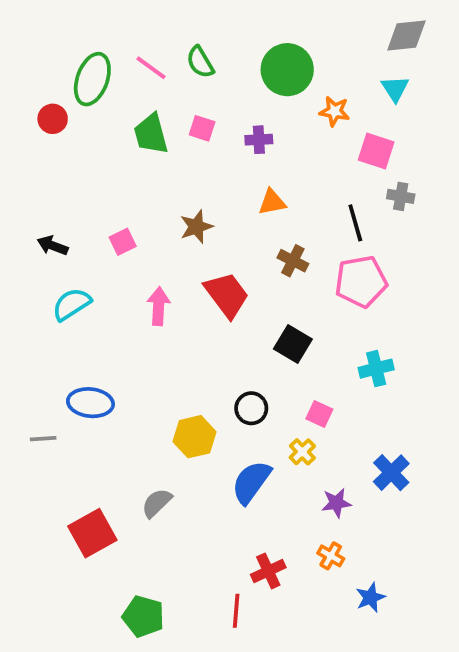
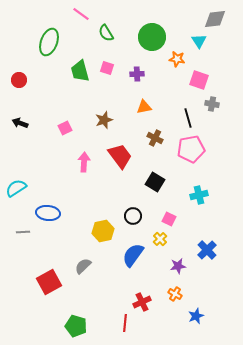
pink line: (151, 68) -> (81, 14), moved
cyan triangle: (395, 89) -> (199, 41), moved
red circle: (53, 119) -> (19, 80), moved
black arrow: (53, 246) -> (20, 123), moved
cyan semicircle: (72, 304) -> (16, 188), moved

